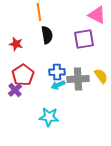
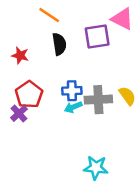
orange line: (39, 12) -> (49, 15), turned -48
purple square: (84, 39) -> (97, 37), moved
cyan star: (49, 117) -> (96, 168), moved

